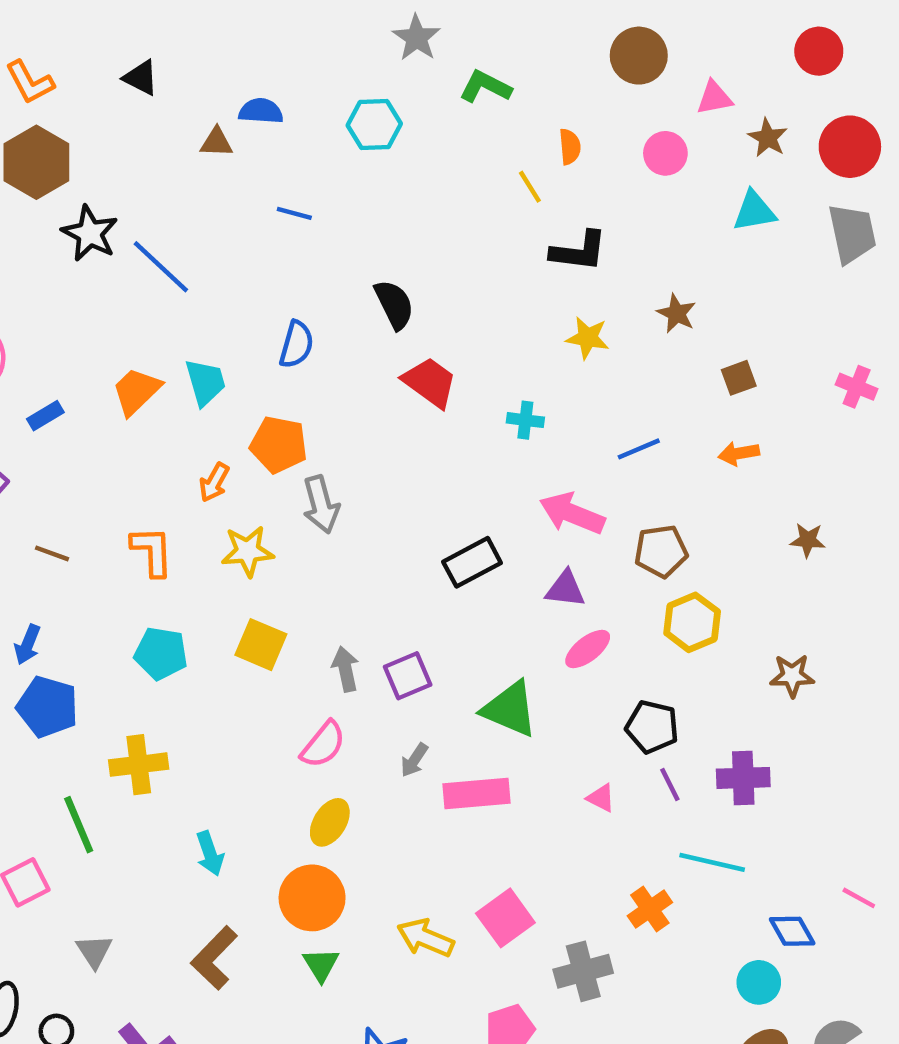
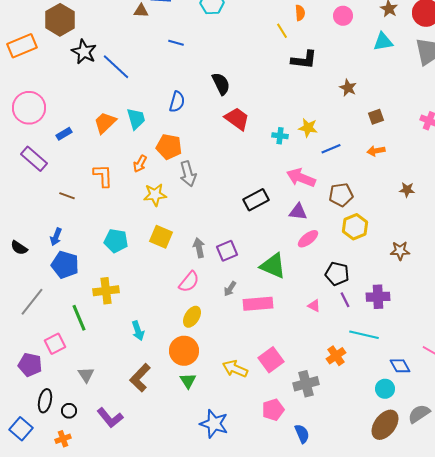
yellow star: (588, 338) -> (308, 128), moved
orange L-shape: (152, 551) -> (103, 176), moved

